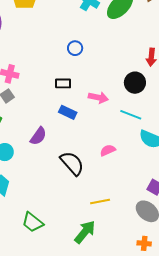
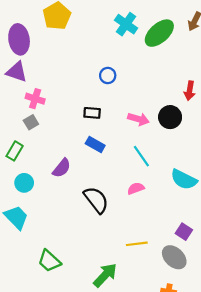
pink arrow: (98, 98) -> (138, 119), moved
cyan line: (131, 115) -> (141, 156), moved, turned 30
yellow line: (100, 202) -> (137, 244), moved

